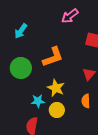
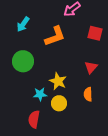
orange L-shape: (53, 57) -> (55, 36), moved

